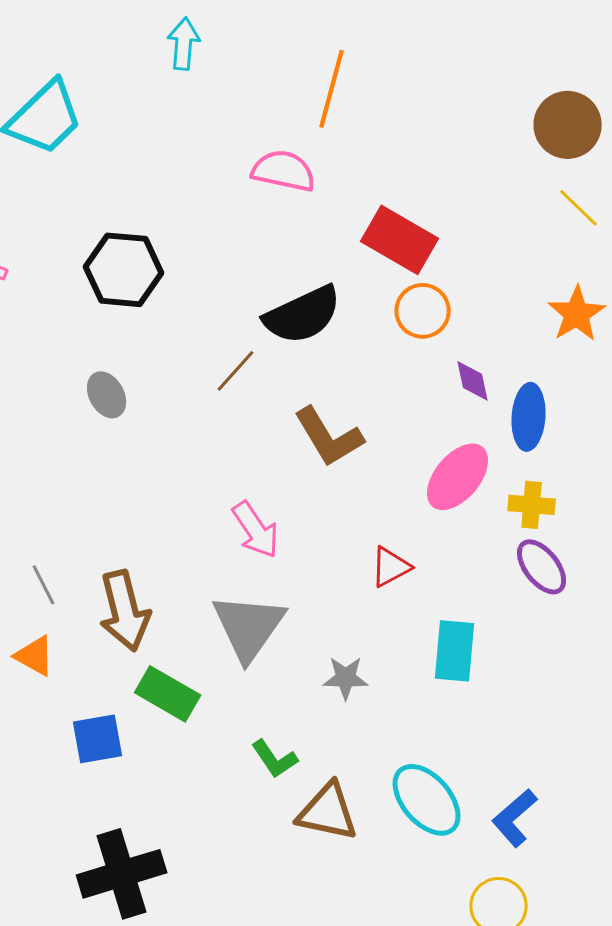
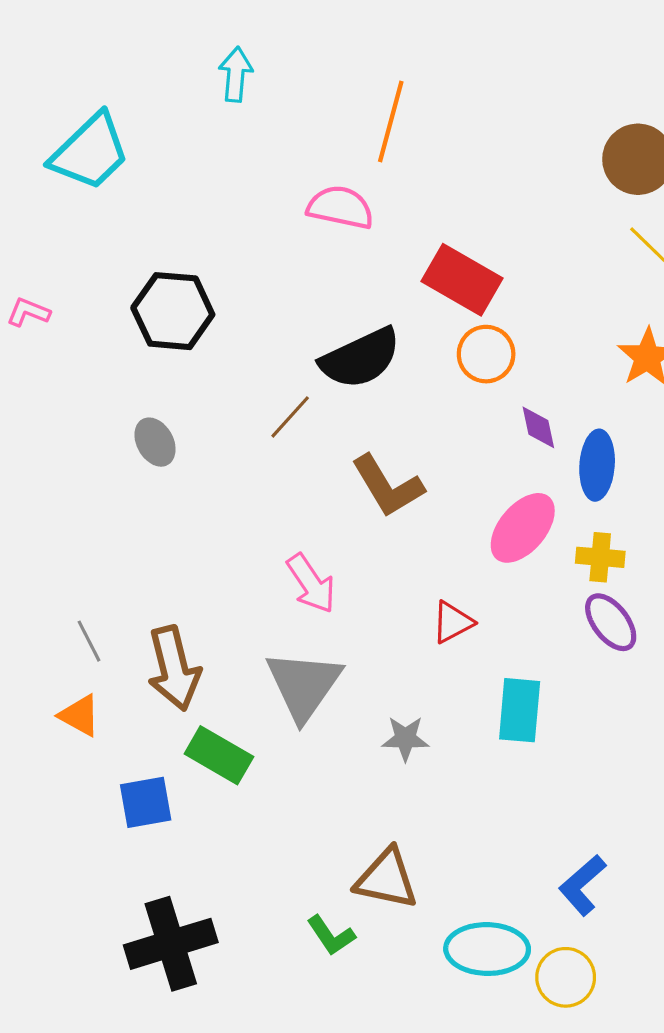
green L-shape: (275, 759) -> (331, 935), moved
cyan ellipse: (427, 800) -> (487, 949), moved, turned -48

